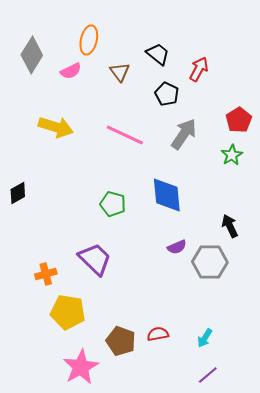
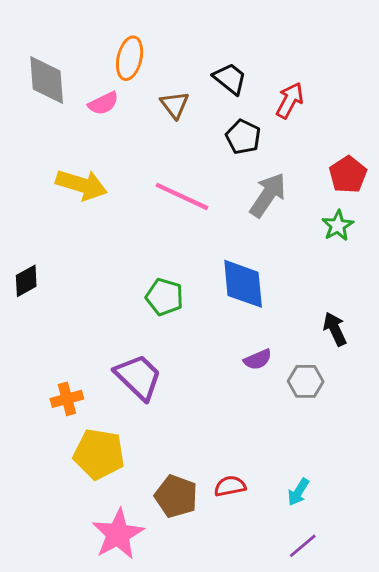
gray diamond: (32, 55) -> (47, 80), turned -36
gray hexagon: (210, 262) -> (306, 381), size x0.7

